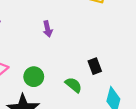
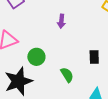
black rectangle: (95, 66) -> (94, 57), moved

